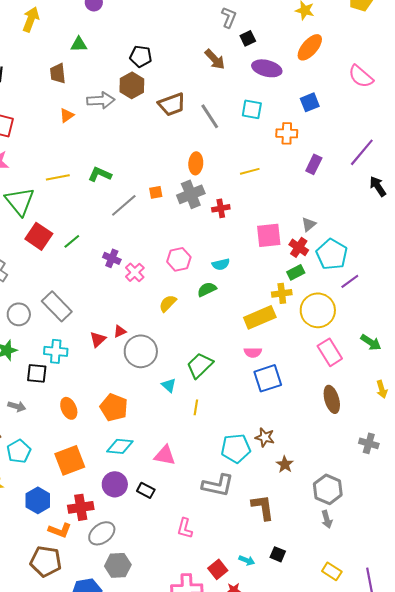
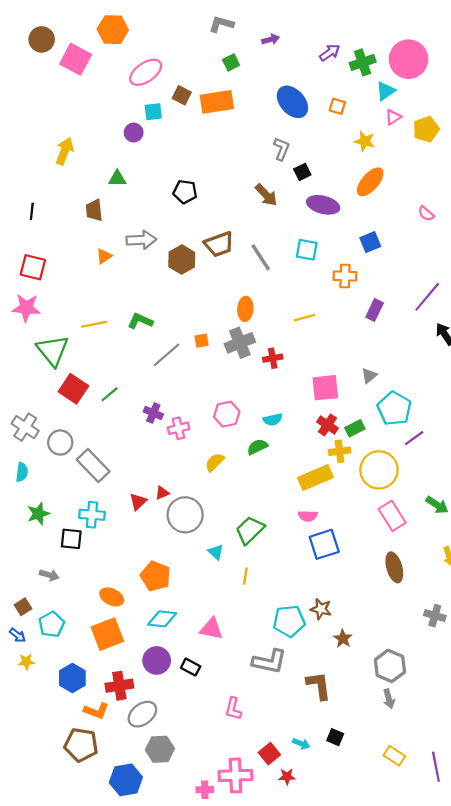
pink semicircle: (361, 76) -> (426, 214), size x0.6
brown hexagon: (132, 85) -> (182, 260), moved
red cross: (299, 247) -> (327, 425), moved
pink cross: (135, 272) -> (179, 428), turned 30
gray circle: (19, 314) -> (60, 442), moved
orange ellipse: (69, 408) -> (112, 597), moved, turned -40

